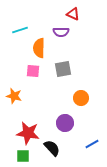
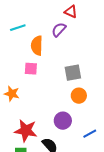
purple semicircle: (61, 32) -> (59, 30), turned 133
gray square: (63, 69) -> (73, 73), moved
blue line: (92, 144) -> (90, 134), moved

